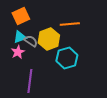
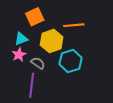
orange square: (21, 16) -> (35, 17), moved
gray semicircle: (31, 41) -> (38, 63), moved

